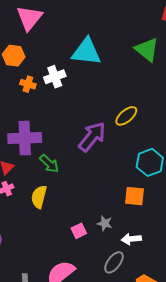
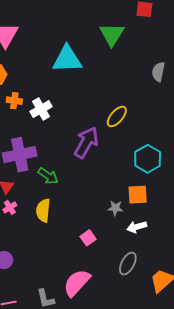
green triangle: (147, 50) -> (112, 34), moved, turned 32
white cross: (55, 77) -> (41, 109), moved
gray star: (105, 223) -> (115, 208), moved
white arrow: (131, 239) -> (137, 227), moved

